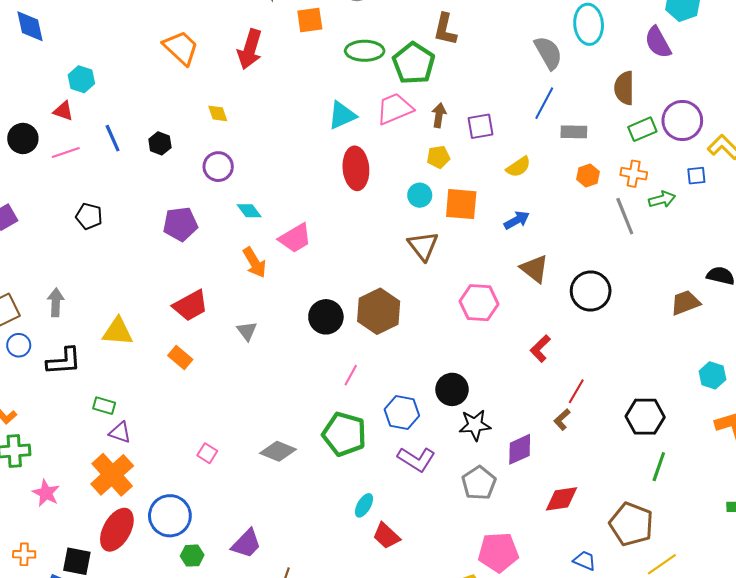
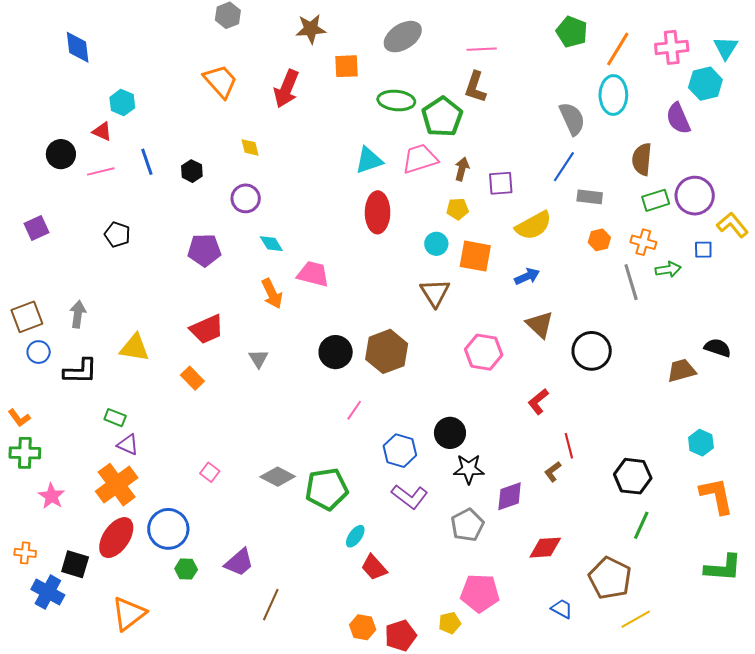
yellow semicircle: (518, 167) -> (533, 225), size x1.5
pink trapezoid: (295, 238) -> (313, 274), turned -140
red line: (576, 391) -> (569, 446), turned -50
green pentagon: (344, 434) -> (327, 489), moved, turned -30

